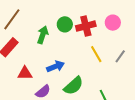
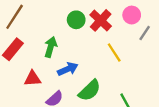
red cross: (86, 26) -> (101, 20), turned -30
green arrow: (43, 35) -> (51, 47), moved
gray line: (120, 56) -> (145, 33), moved

